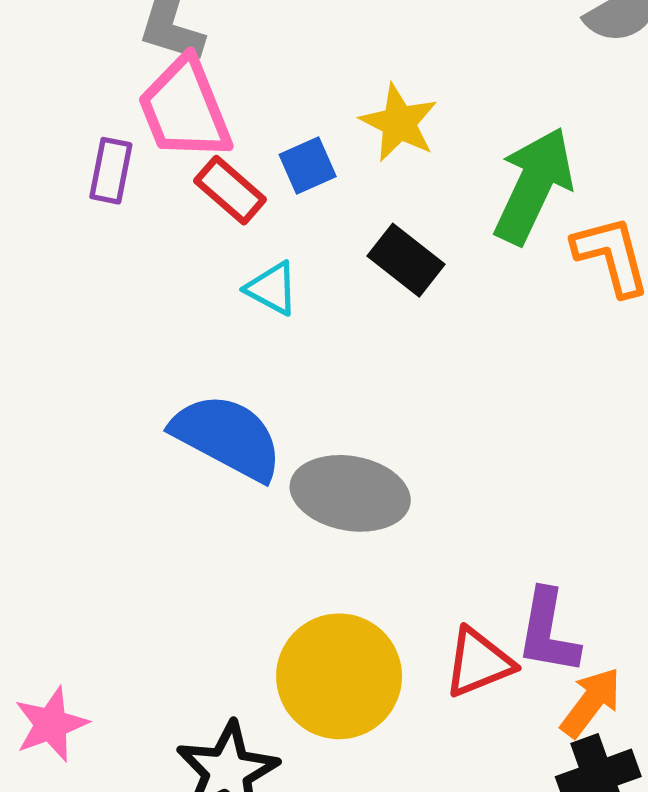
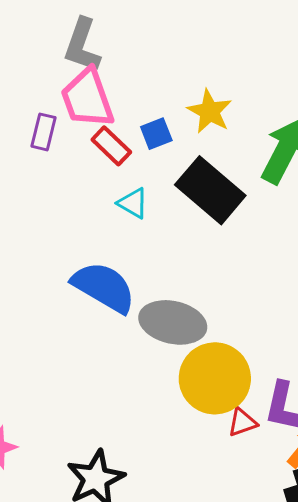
black rectangle: (406, 260) -> (210, 190), size x1.6
red triangle: (479, 663) -> (242, 422), size x0.7
yellow circle: (339, 676) -> (215, 378), moved

